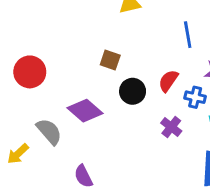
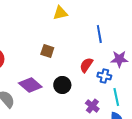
black circle: (133, 91) -> (62, 85), moved
purple cross: (171, 127) -> (92, 106), moved

